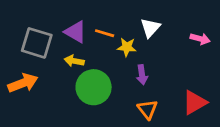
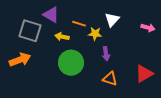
purple triangle: (76, 32) -> (51, 15), moved
yellow arrow: (74, 61) -> (62, 37), moved
orange triangle: (148, 109) -> (110, 79), turned -35

